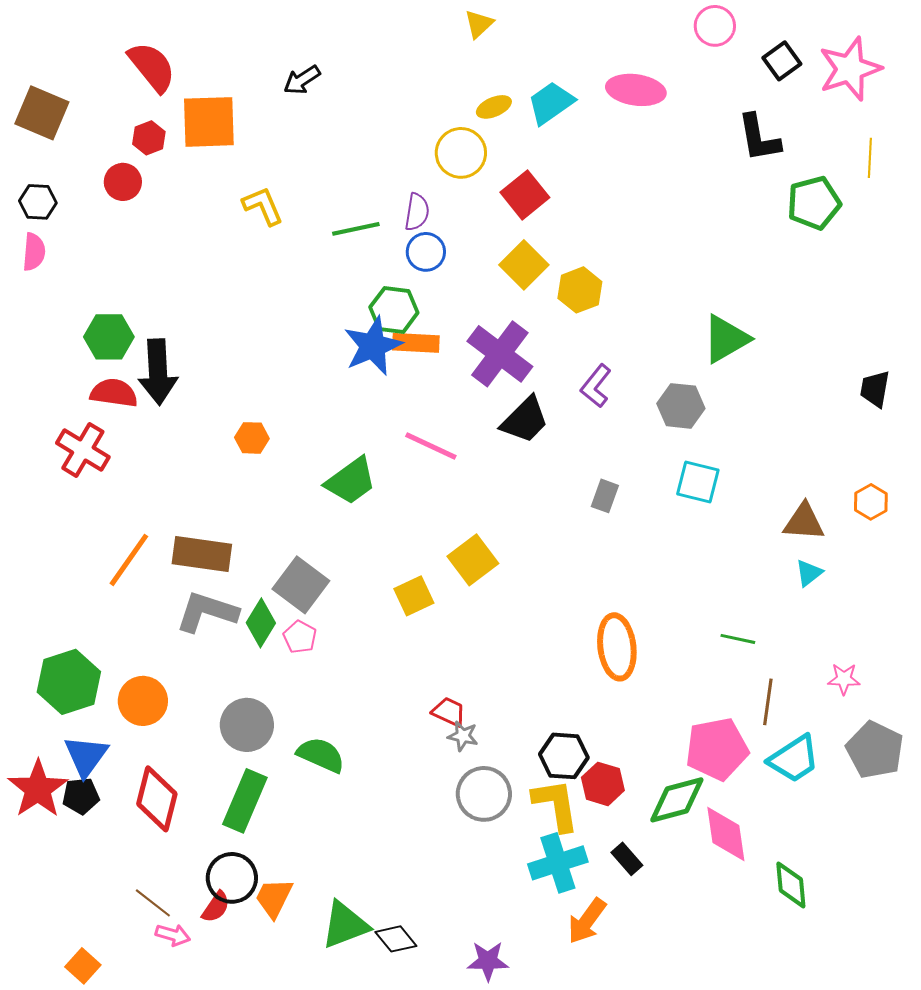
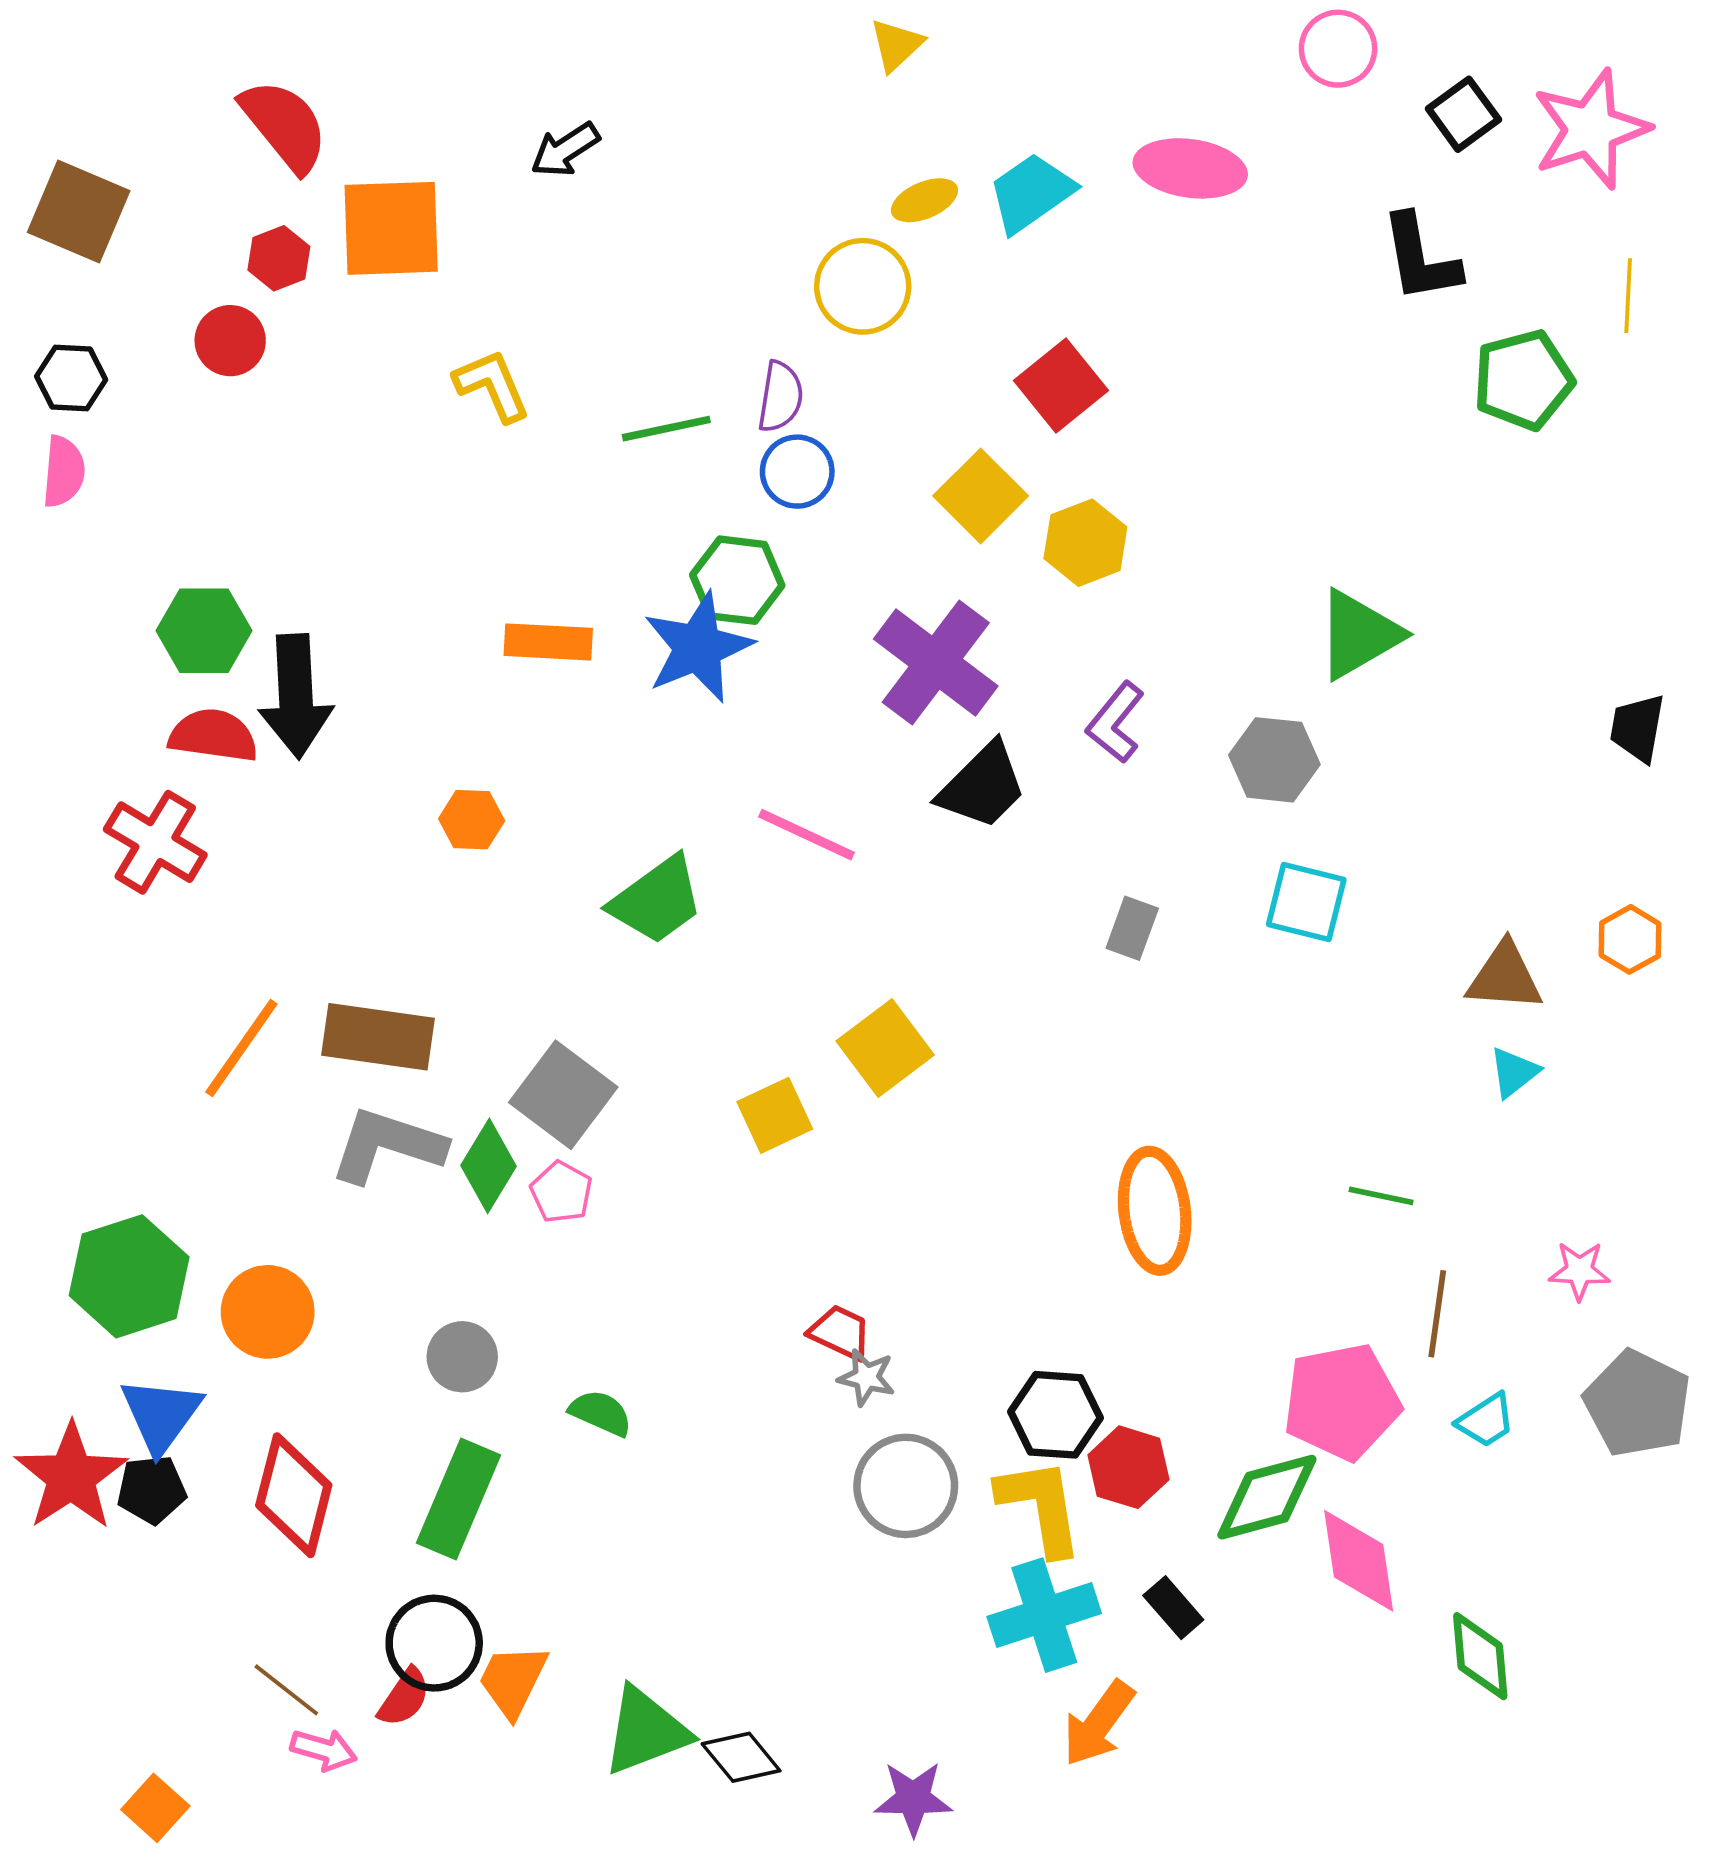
red square: (525, 195) -> (1061, 386), moved
orange rectangle: (416, 343) -> (548, 642), moved
gray circle: (247, 725) -> (462, 1357), size x0.7
green semicircle: (321, 755) -> (601, 1413), size x0.7
cyan trapezoid: (794, 759) -> (1486, 1420), size x0.6

